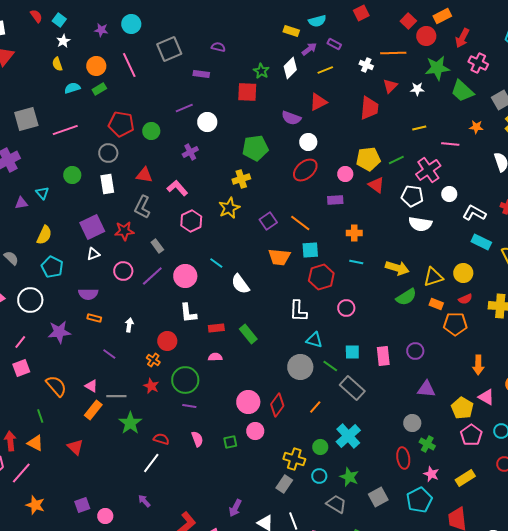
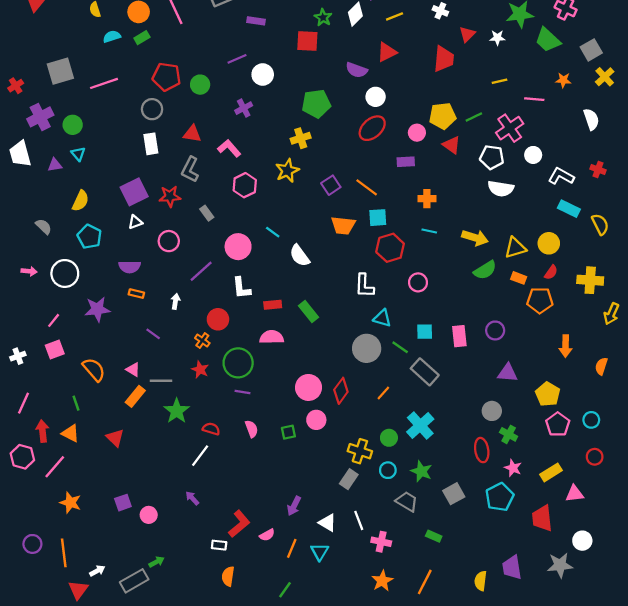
green circle: (72, 175) -> (73, 125), moved
purple line: (152, 276) -> (201, 271), moved
red semicircle: (465, 299) -> (551, 272), turned -32
pink semicircle: (215, 357) -> (272, 337), size x1.5
pink triangle: (486, 397) -> (575, 494), moved, turned -36

